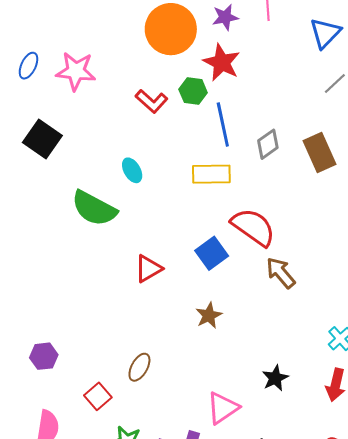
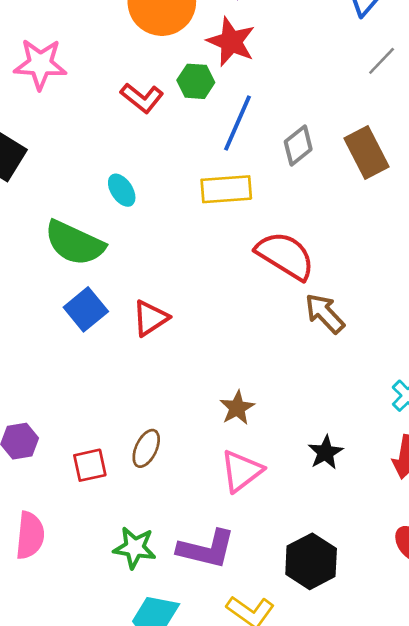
blue line: (223, 125) -> (237, 123), turned 39
blue square: (212, 253) -> (86, 309), moved
brown star: (209, 315) -> (237, 408), moved
red square: (98, 396) -> (90, 465), moved, turned 32
pink triangle: (223, 408) -> (241, 471), moved

